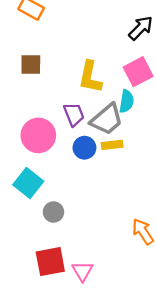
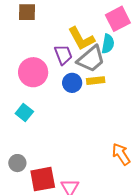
yellow L-shape: (90, 77) -> (81, 39), moved, turned -40
cyan square: (28, 183) -> (24, 112), size x0.7
gray circle: (53, 212) -> (17, 163), moved

